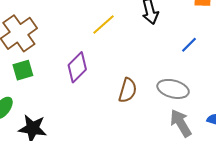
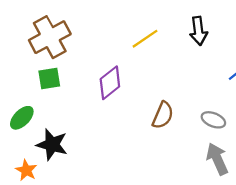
gray ellipse: (173, 89) -> (213, 120), size x0.7

